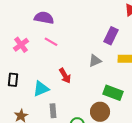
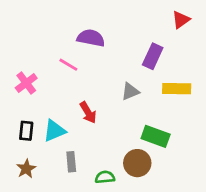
purple semicircle: (44, 18) -> (91, 38), moved
pink cross: (21, 45) -> (26, 83), moved
black rectangle: (13, 80) -> (26, 131), moved

